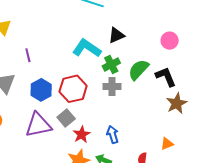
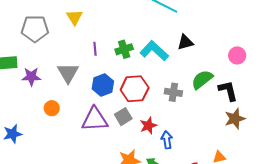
green cross: (111, 64) -> (124, 49), moved
red star: (82, 135) -> (148, 126), moved

